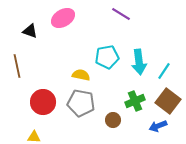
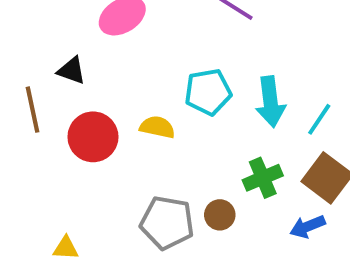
black triangle: (30, 31) -> (72, 71), moved
red circle: (43, 102) -> (93, 137), moved
gray pentagon: (81, 103) -> (167, 223), moved

